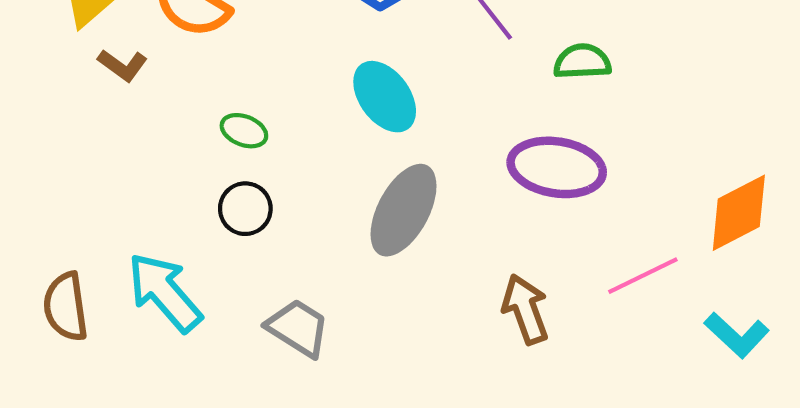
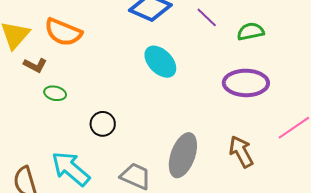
green ellipse: (244, 131) -> (55, 93), moved
gray ellipse: (404, 210) -> (183, 155), moved

